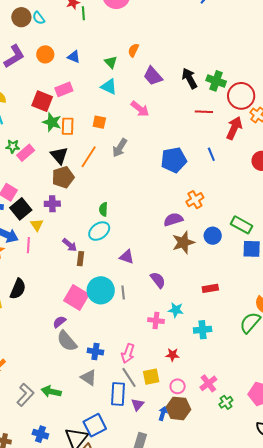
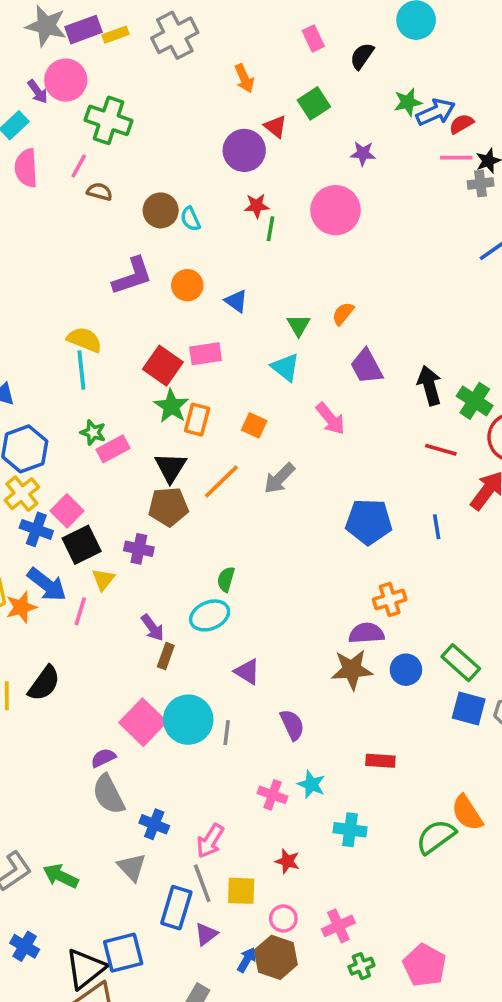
purple semicircle: (173, 220) -> (366, 633), moved

